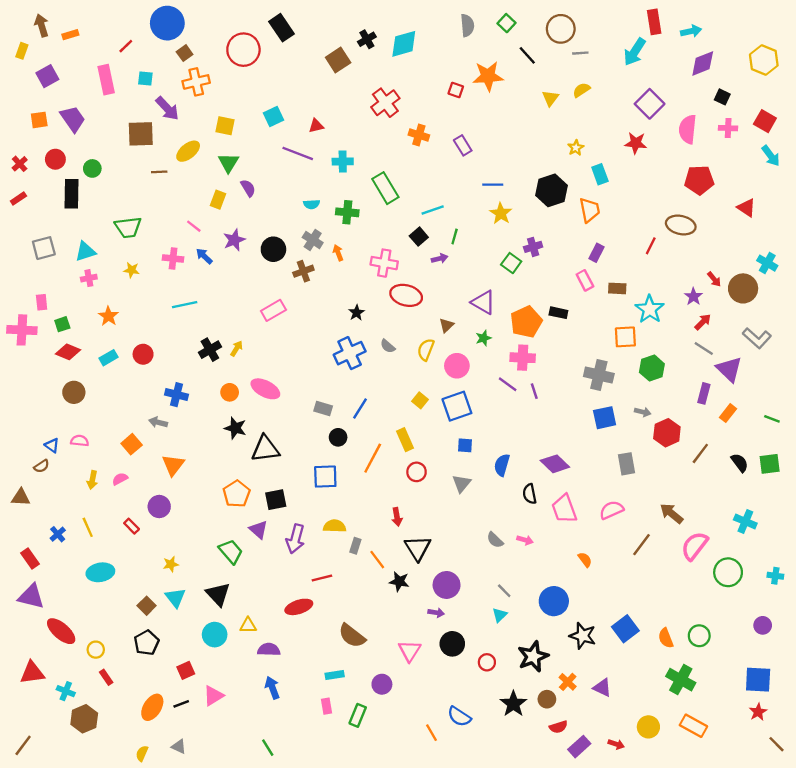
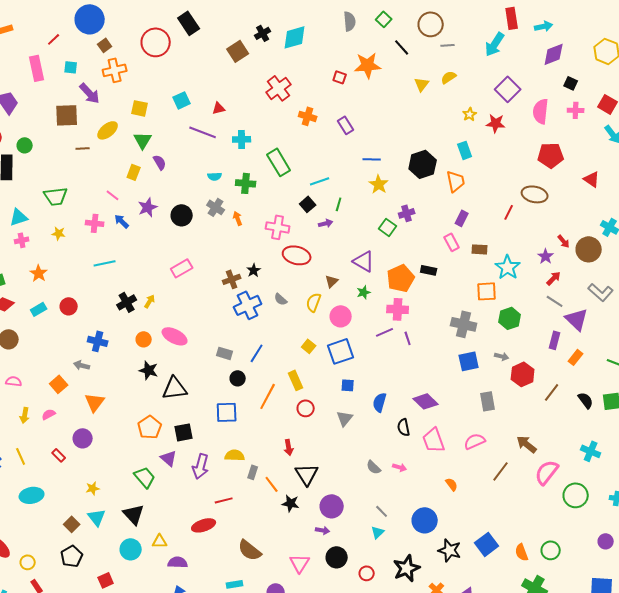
yellow star: (576, 148) -> (470, 114), moved
brown cross: (303, 271) -> (232, 279), moved
purple line: (508, 384) -> (385, 332), turned -60

